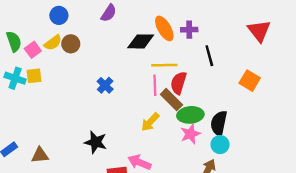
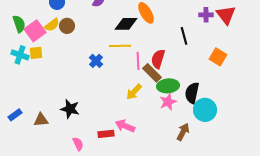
purple cross: (189, 30) -> (206, 15), moved
pink square: (33, 50) -> (35, 31), size x1.5
yellow line: (164, 65) -> (120, 46), moved
black star: (96, 142) -> (70, 109), moved
cyan circle: (220, 145) -> (205, 110), moved, size x1.5

